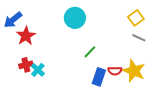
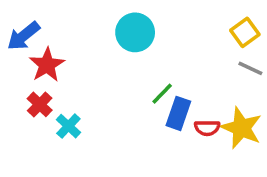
red cross: (26, 65) -> (40, 104), moved, turned -32
blue rectangle: (99, 77) -> (178, 113), moved

